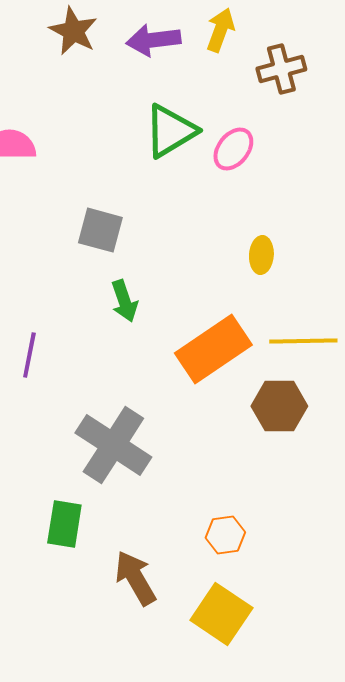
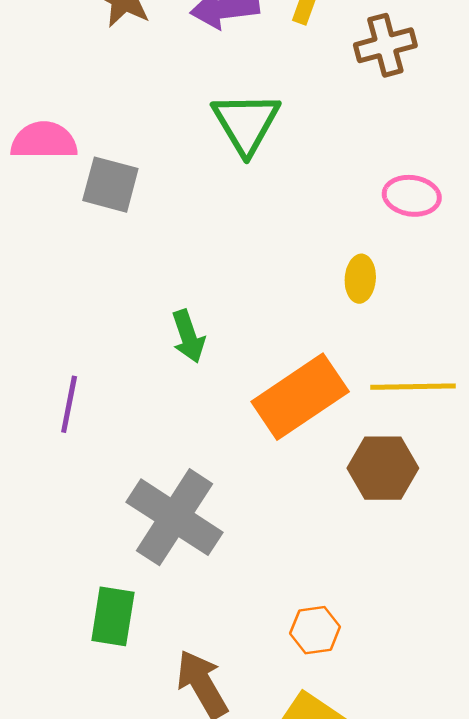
green triangle: (170, 131) -> (246, 123), turned -30
pink ellipse: (233, 149) -> (412, 196), moved, turned 60
gray square: (100, 230) -> (110, 185), moved

